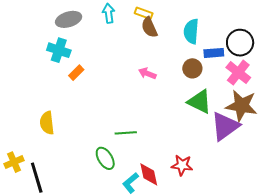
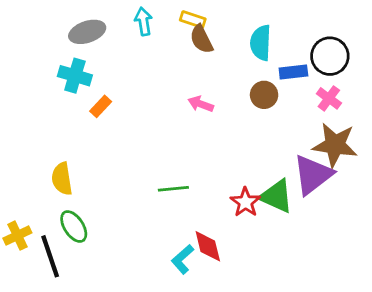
pink cross: (238, 73) -> (329, 98), size x0.7
green triangle: (200, 102) -> (276, 196), moved
green ellipse: (105, 158) -> (74, 227), moved
red star: (182, 165) -> (245, 202), moved, turned 30

